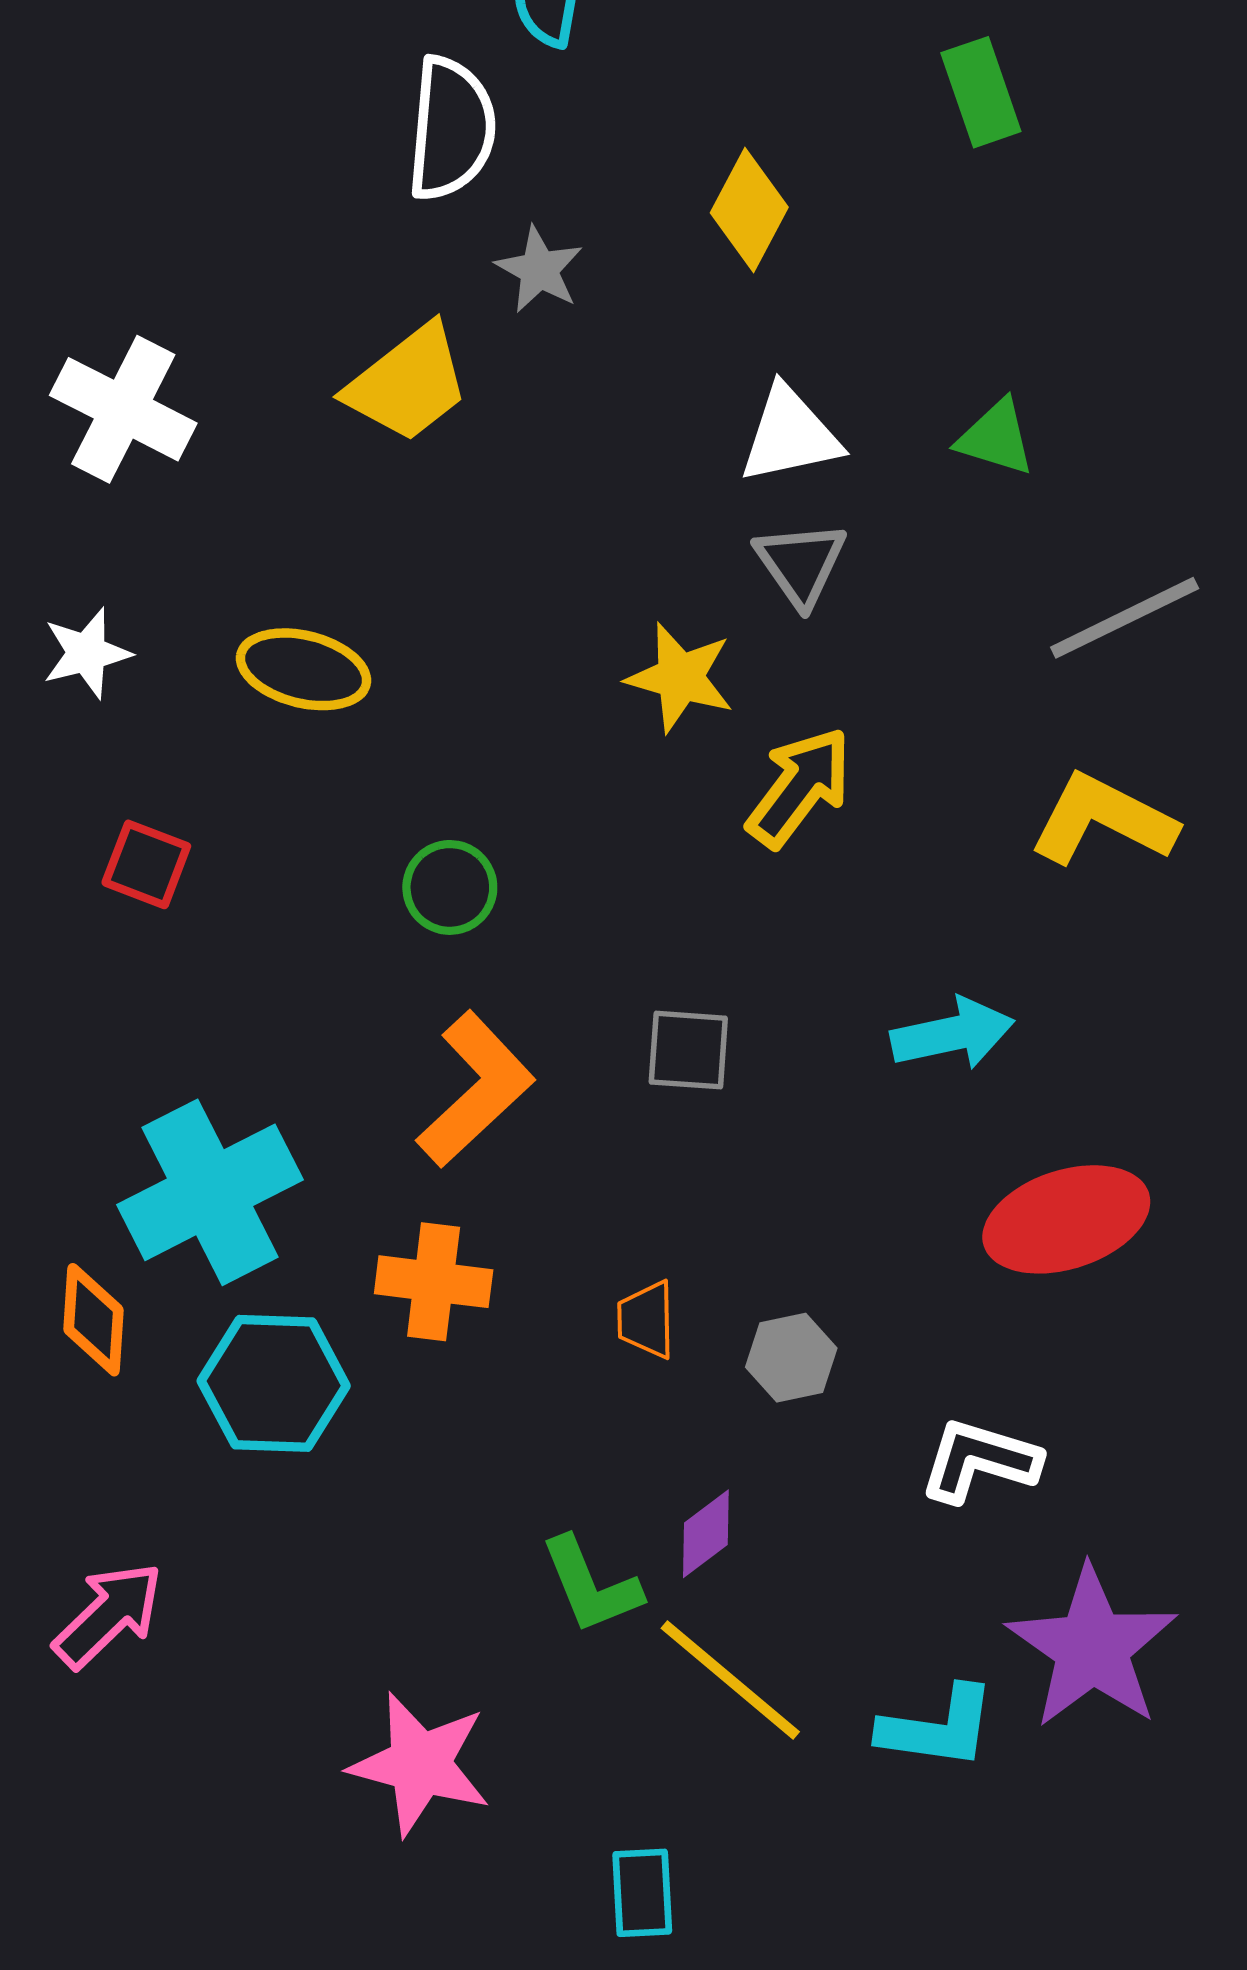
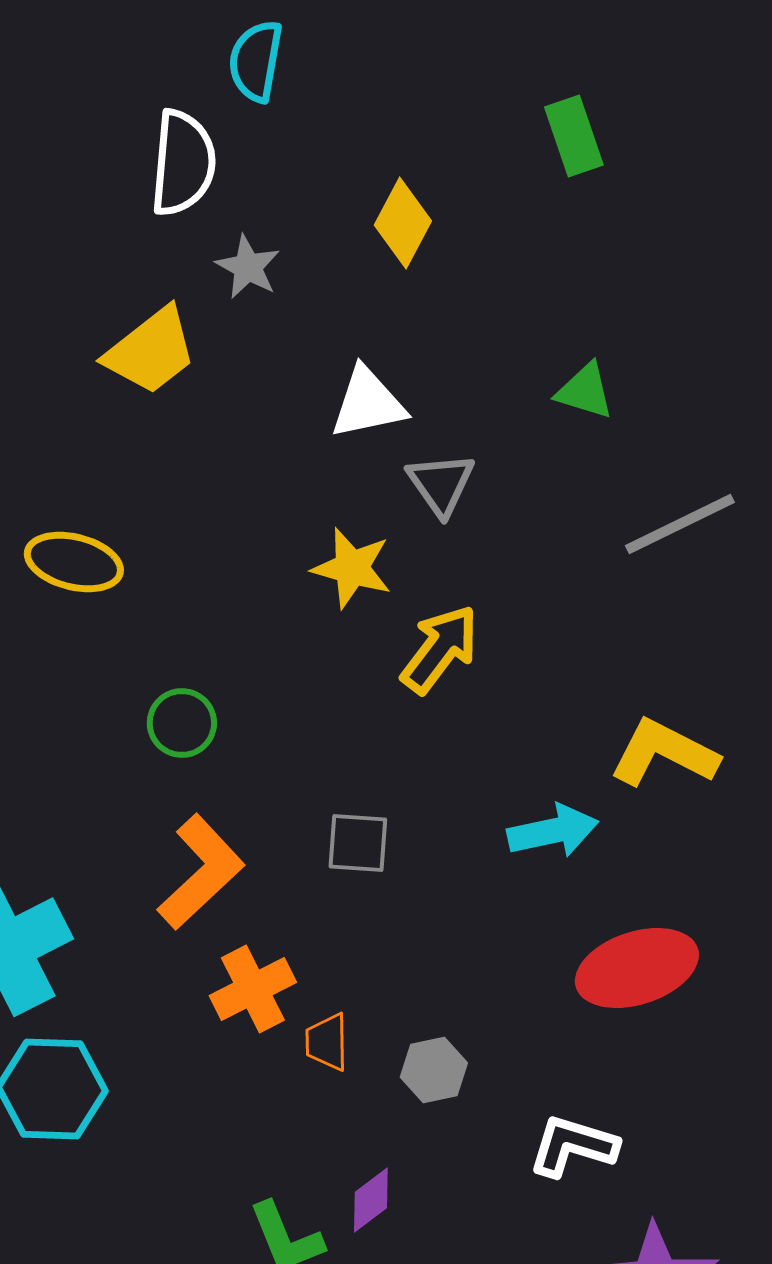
white triangle: (790, 435) -> (368, 403), moved
yellow L-shape: (1103, 820) -> (664, 753), moved
orange cross: (434, 1282) -> (253, 989), moved, turned -34

